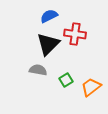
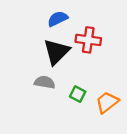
green square: (66, 80) -> (78, 94), turned -32

